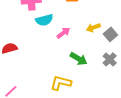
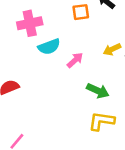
yellow L-shape: (61, 83) -> (101, 121), moved

